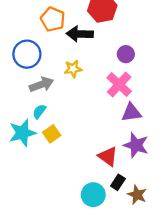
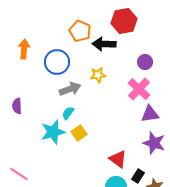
red triangle: (108, 156) -> (118, 159), moved

